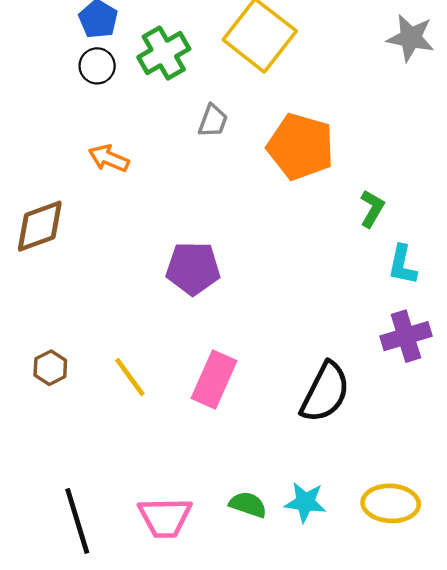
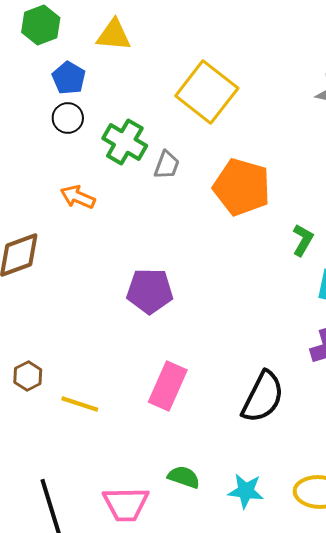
green cross: (164, 53) -> (125, 142), moved, turned -30
yellow line: (130, 377) -> (80, 404), moved, turned -36
green semicircle: (248, 505) -> (184, 477), moved

